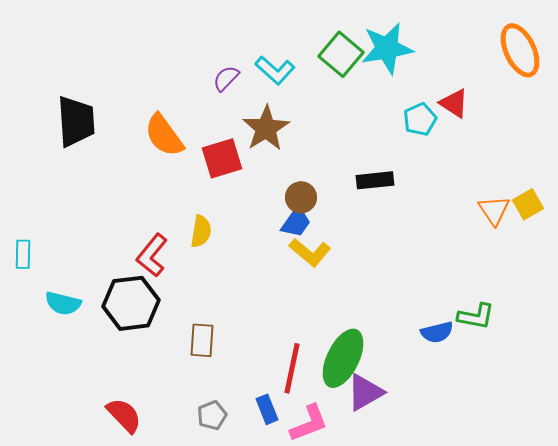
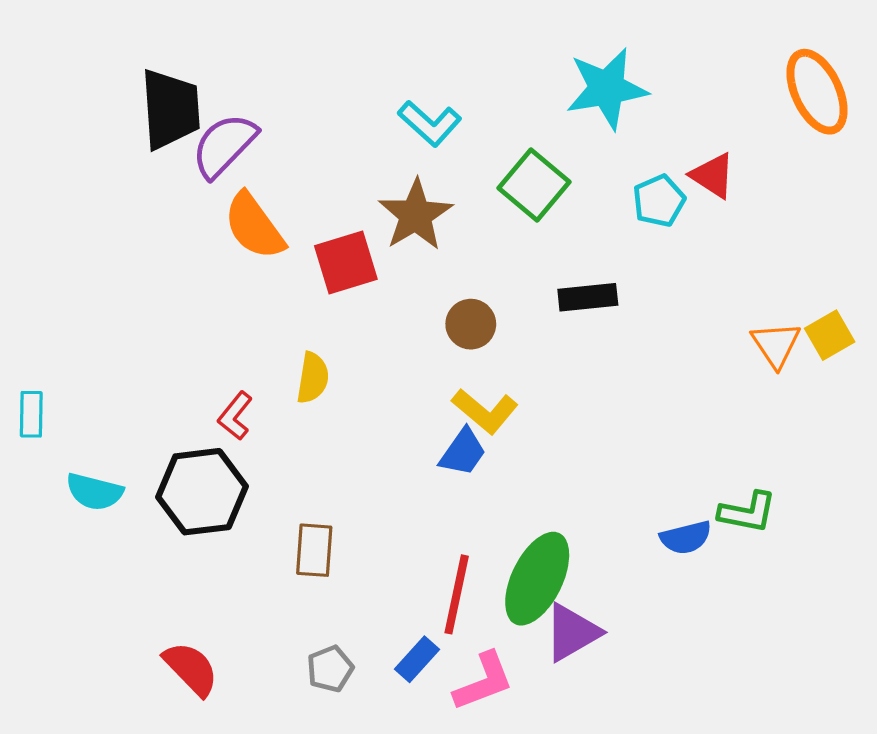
green square: (341, 54) -> (534, 185), moved
purple semicircle: (226, 78) -> (224, 145), moved, size x1.6
black trapezoid: (76, 121) -> (170, 109), moved
blue trapezoid: (296, 222) -> (463, 452), moved
red L-shape: (152, 255) -> (235, 416), size x0.7
blue rectangle: (267, 409) -> (417, 659), turned 64

